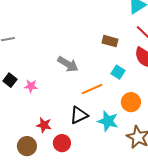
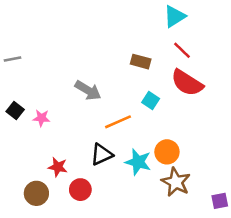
orange circle: (131, 102) -> (167, 152), moved

